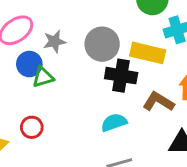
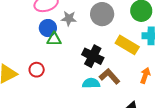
gray circle: (102, 44) -> (102, 14), moved
black cross: (121, 76) -> (93, 56), moved
brown L-shape: (158, 102) -> (110, 76), moved

